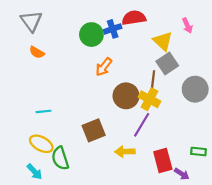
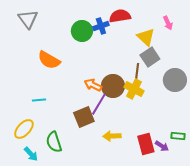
orange semicircle: (37, 52) -> (49, 60), moved, size x1.6
orange arrow: (104, 67) -> (93, 85), moved, turned 78
purple line: (142, 125) -> (99, 104), moved
yellow ellipse: (41, 144) -> (24, 129), moved, turned -75
purple arrow: (182, 174) -> (162, 146), moved

